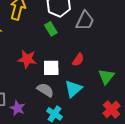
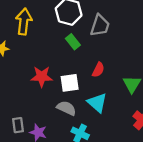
green rectangle: (51, 29) -> (73, 42), moved
cyan triangle: (73, 89) -> (97, 103), turned -30

